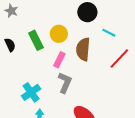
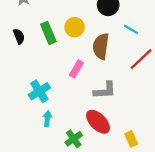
pink rectangle: (59, 60) -> (76, 69), moved
gray L-shape: (65, 83) -> (105, 90), moved, turned 60

